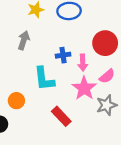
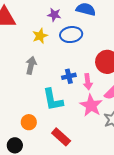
red rectangle: (61, 116) -> (61, 137), moved

